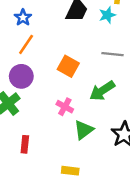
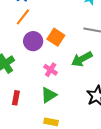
purple circle: (21, 76) -> (33, 41), moved
green triangle: (84, 130) -> (49, 95), moved

